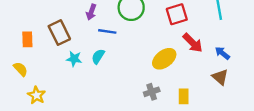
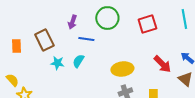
red arrow: (193, 43) -> (162, 64), moved
yellow ellipse: (164, 59) -> (122, 69), moved, turned 30
yellow semicircle: (21, 69) -> (12, 80), moved

